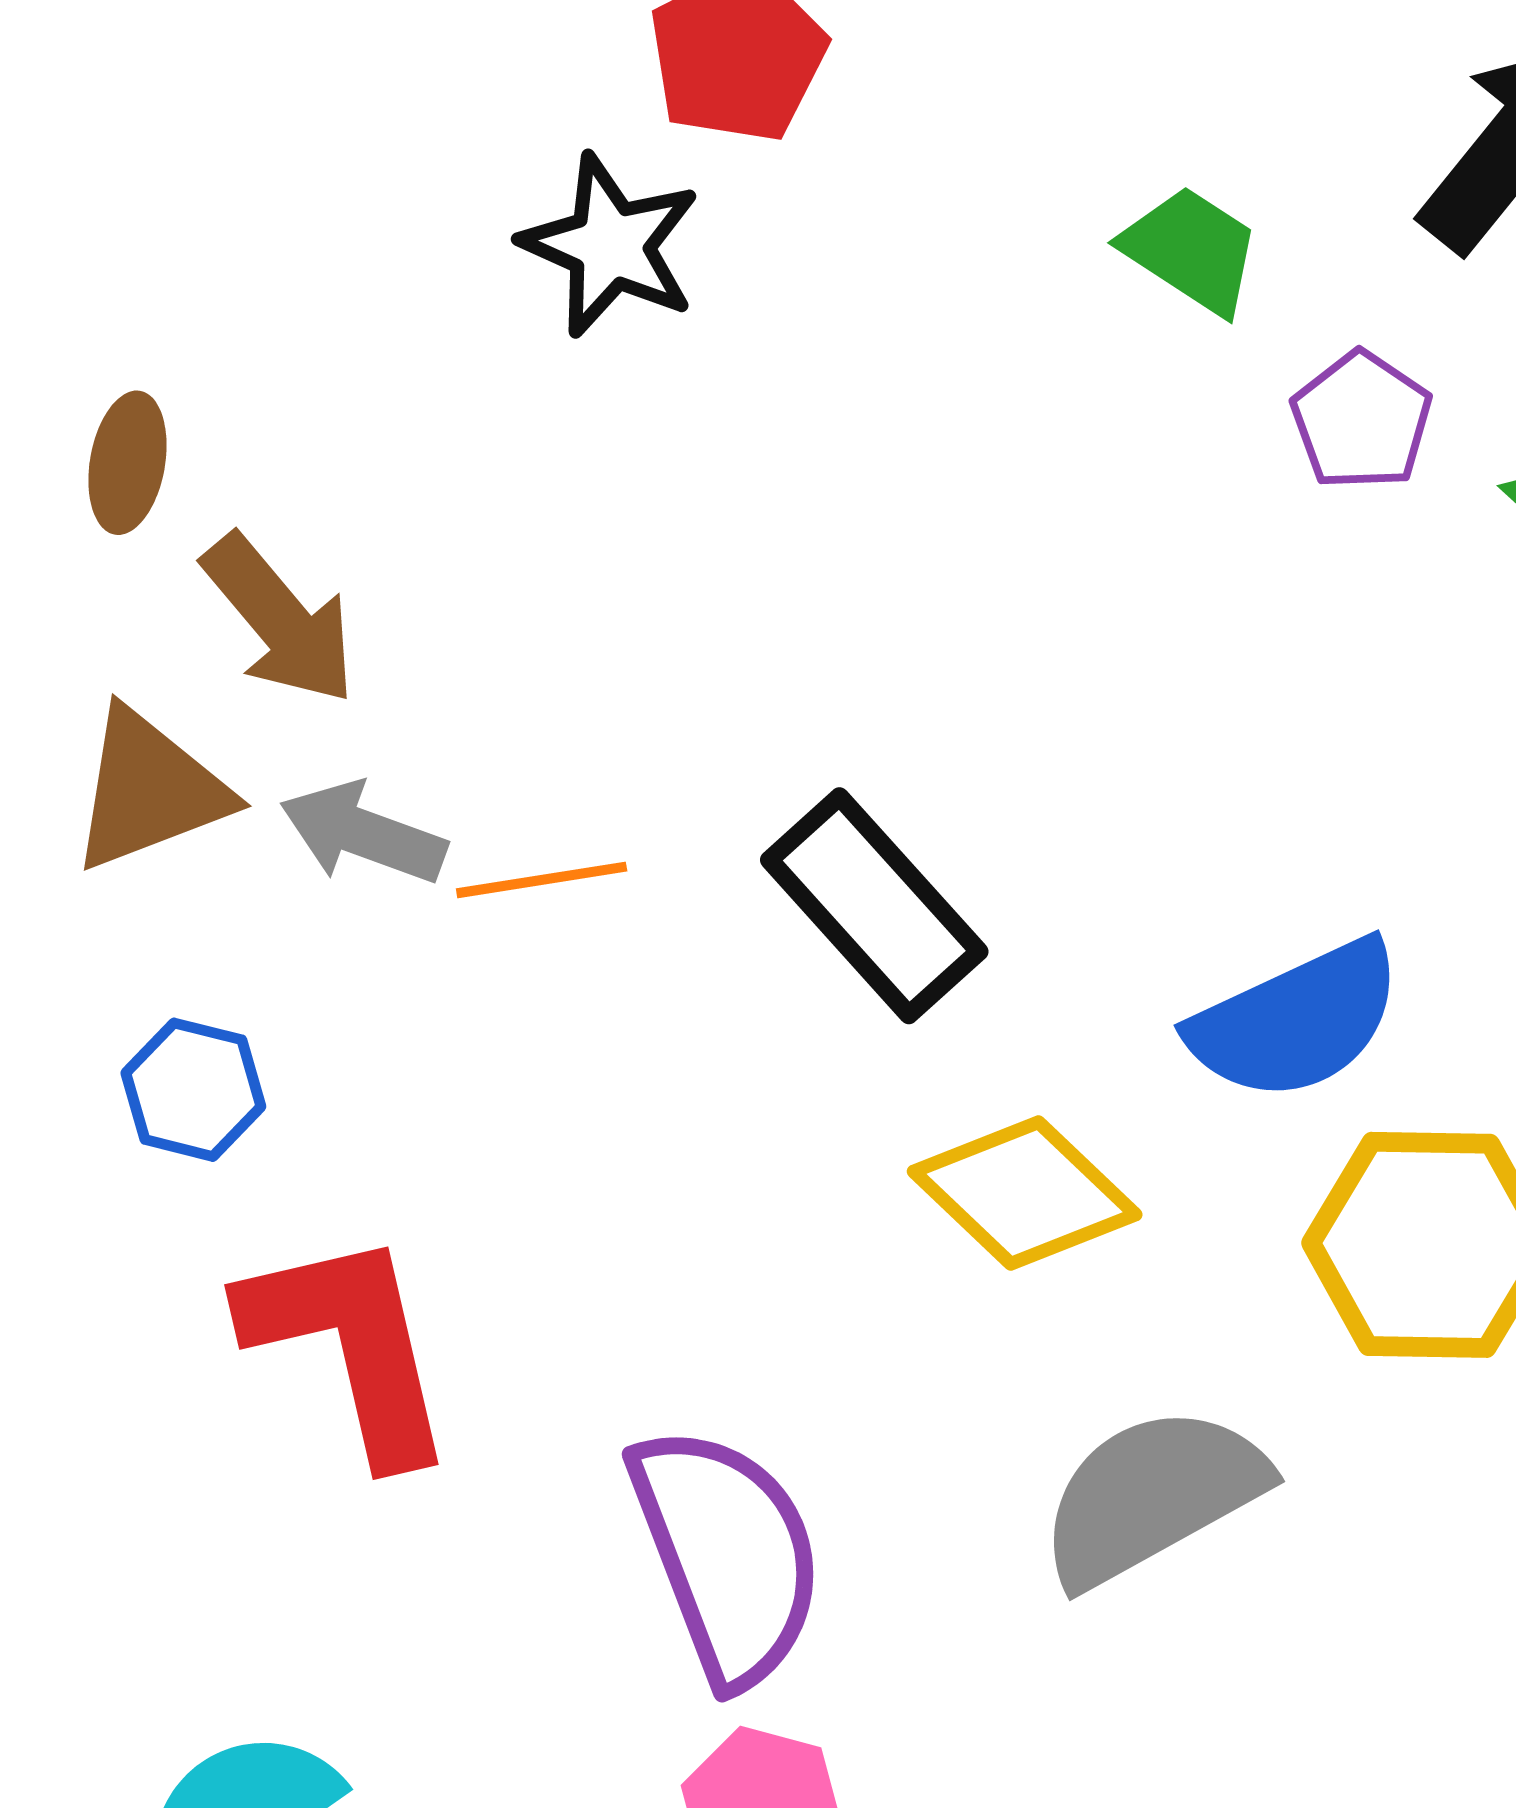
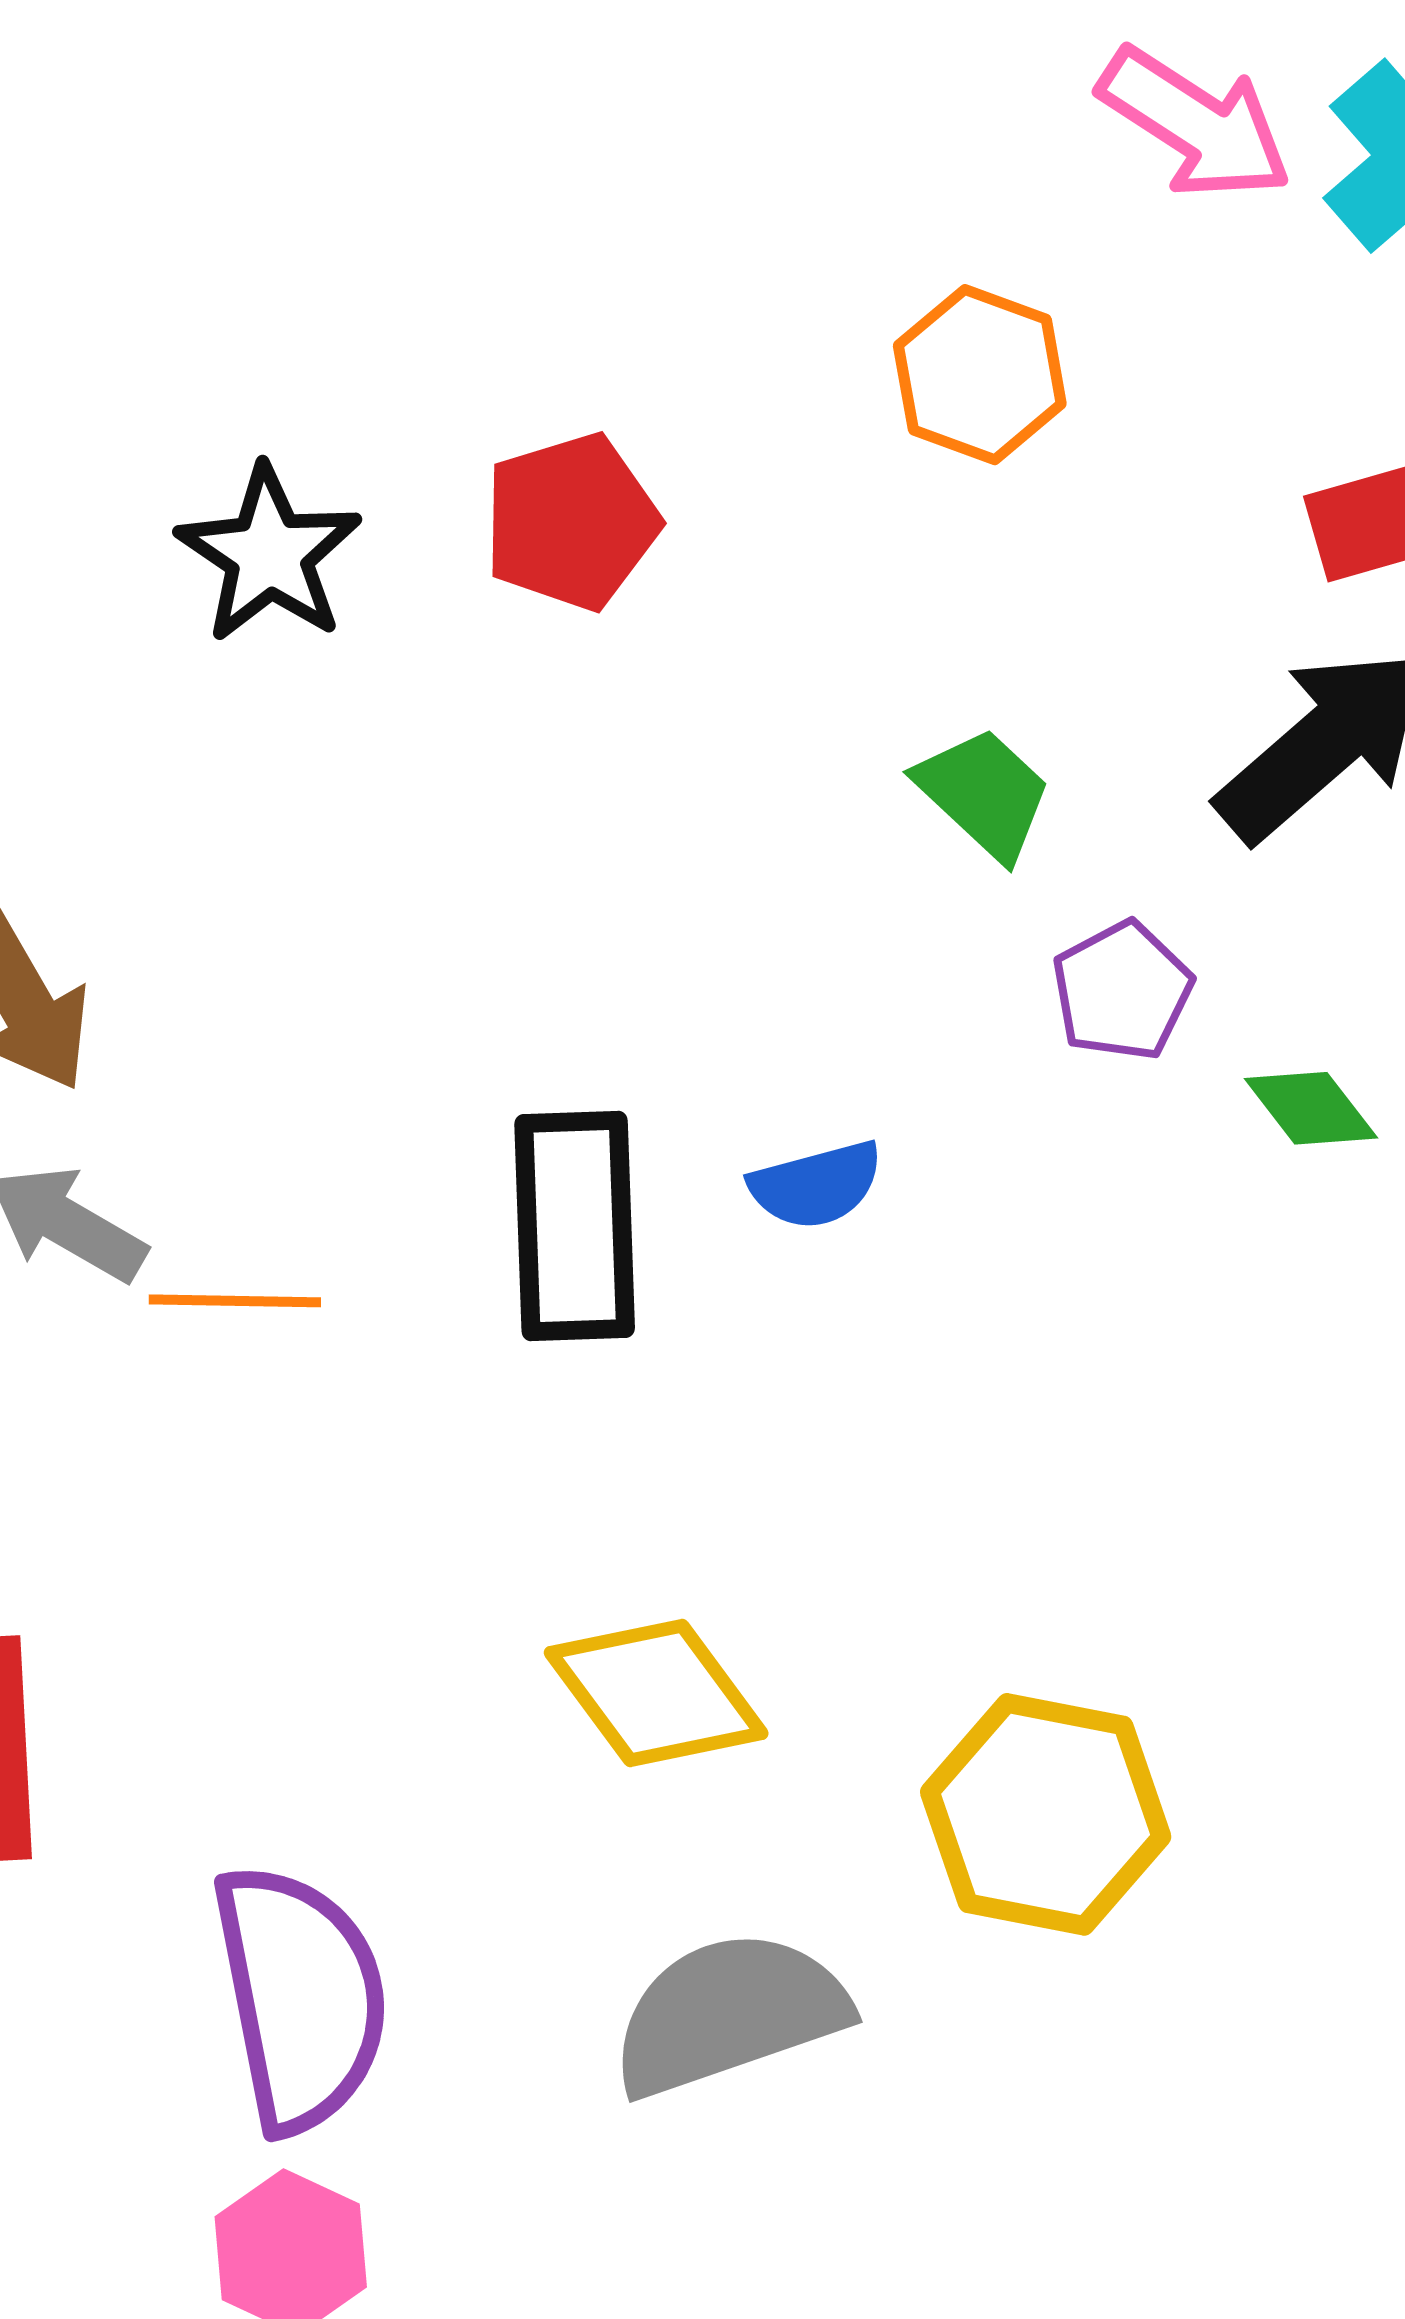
black star: (610, 246) -> (269, 554), moved
black rectangle: (874, 906) -> (575, 1226), moved, turned 30
blue semicircle: (1296, 1021) -> (816, 1185), moved, size x0.6

